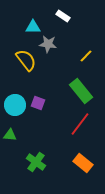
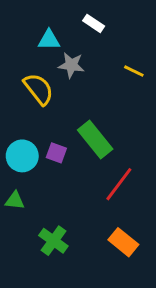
yellow line: (86, 56) -> (134, 71), moved, turned 72
green rectangle: (81, 91) -> (95, 140), moved

